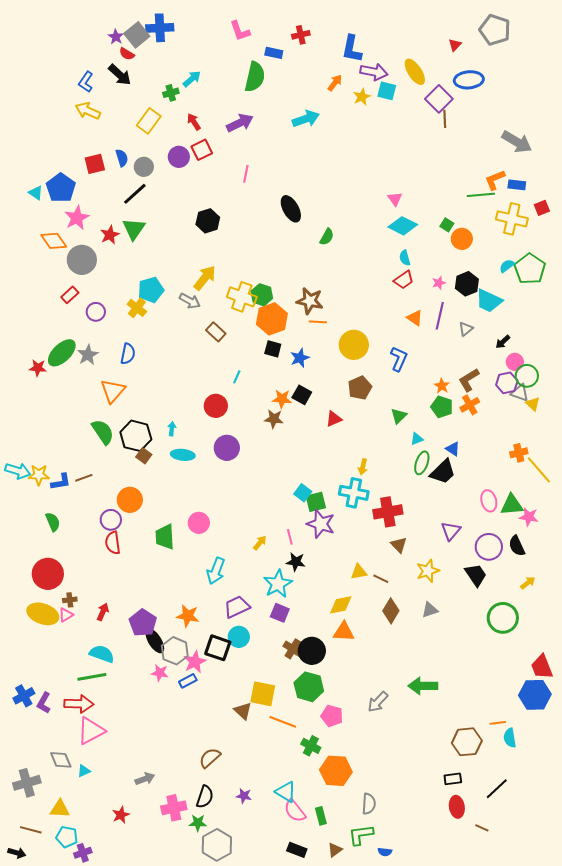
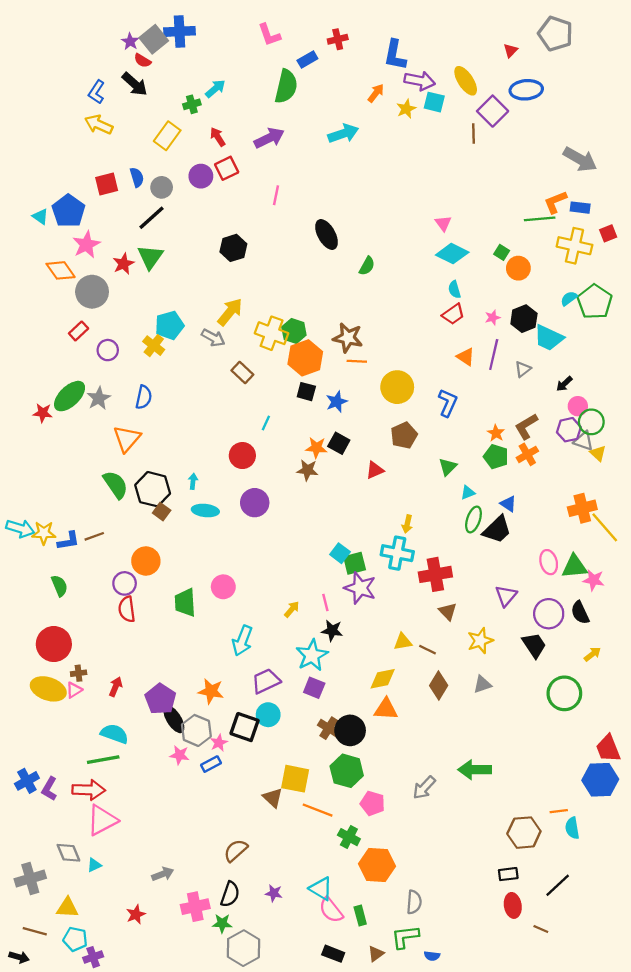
blue rectangle: (274, 53) -> (307, 59), turned -42
brown line: (445, 119) -> (473, 134), moved
orange cross: (519, 453) -> (582, 508), size x1.4
pink star: (195, 662) -> (219, 743), size x0.7

